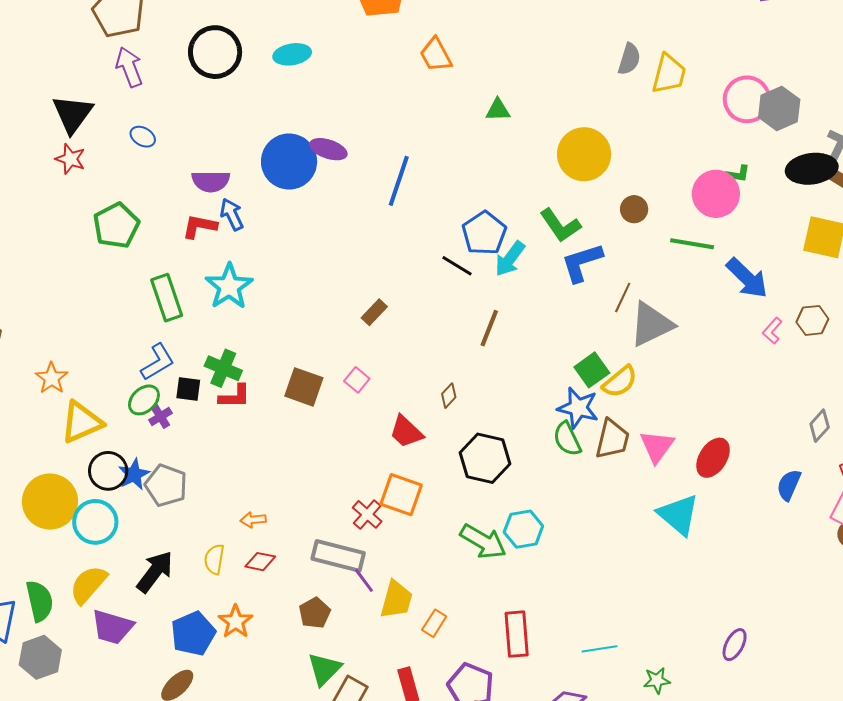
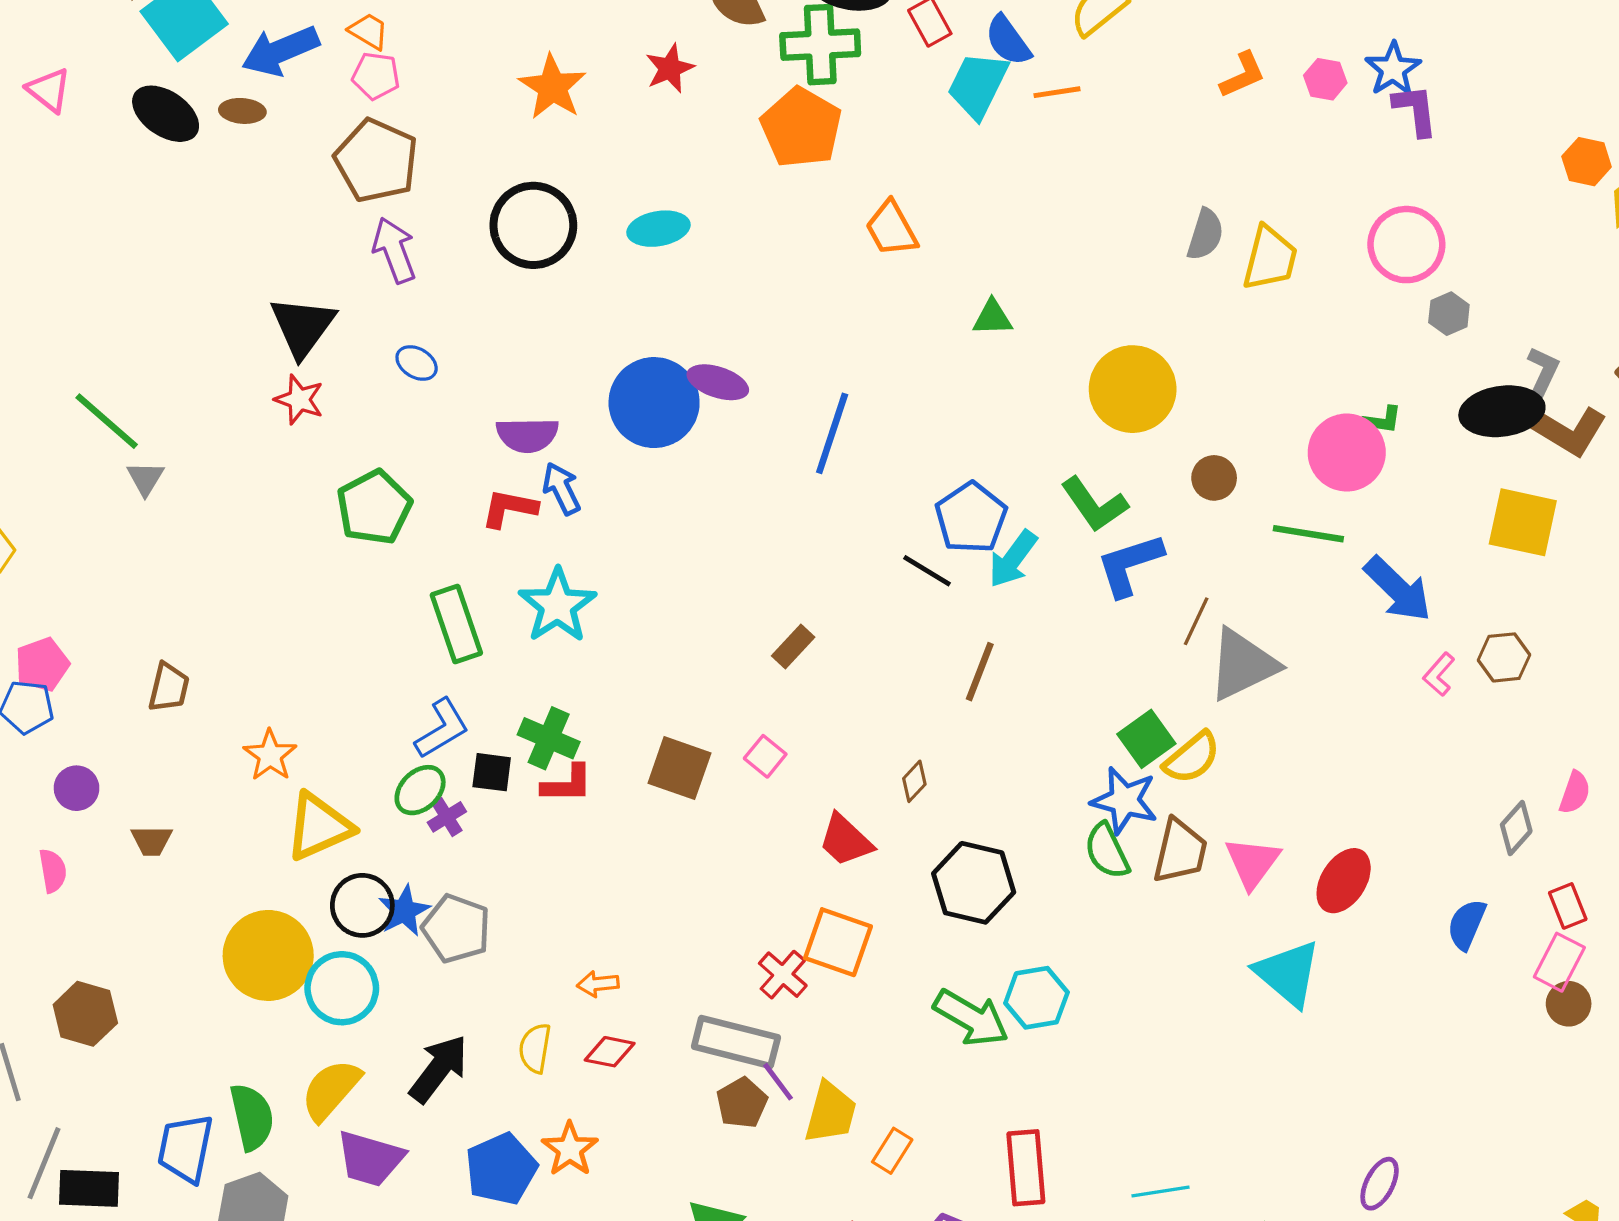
pink circle: (747, 99) -> (1406, 245), moved
gray hexagon: (779, 108) -> (1449, 314), size x0.6
brown pentagon: (315, 613) -> (742, 1103), moved

